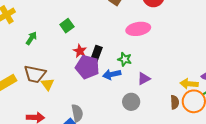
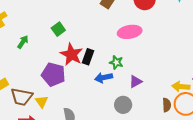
red star: (80, 51) -> (71, 54), size x1.6
purple pentagon: (87, 67) -> (53, 74), moved
brown trapezoid: (35, 74) -> (22, 97), moved
yellow triangle: (48, 84) -> (42, 102), moved

